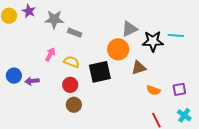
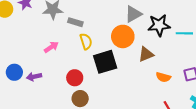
cyan line: (176, 36) -> (184, 33), moved
pink arrow: (50, 54) -> (51, 47), turned 32
yellow semicircle: (71, 62) -> (86, 41), moved, turned 56

